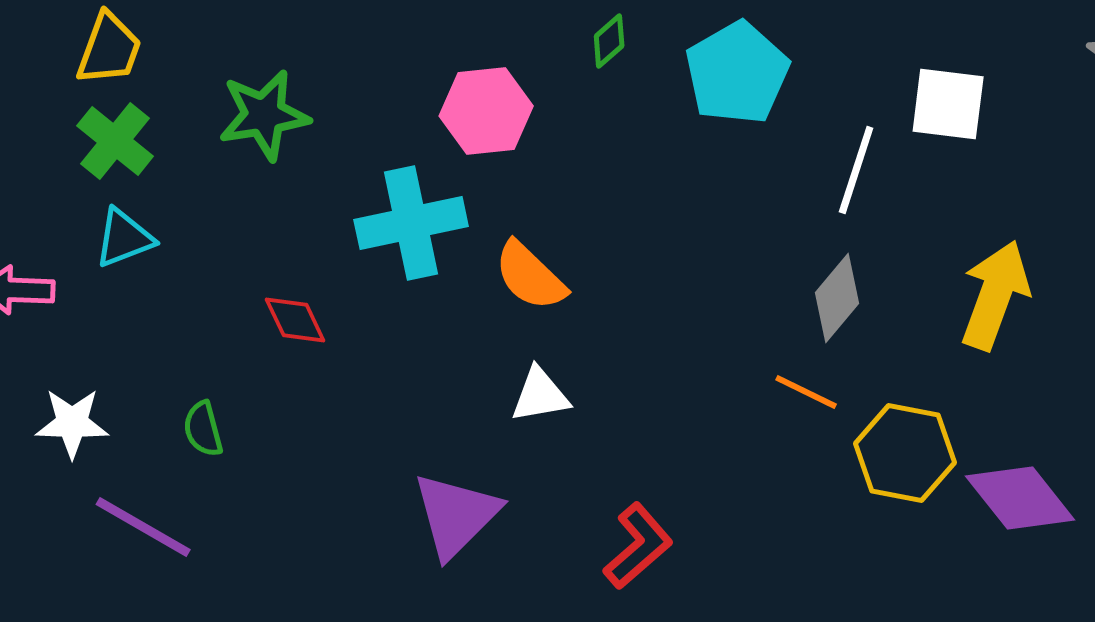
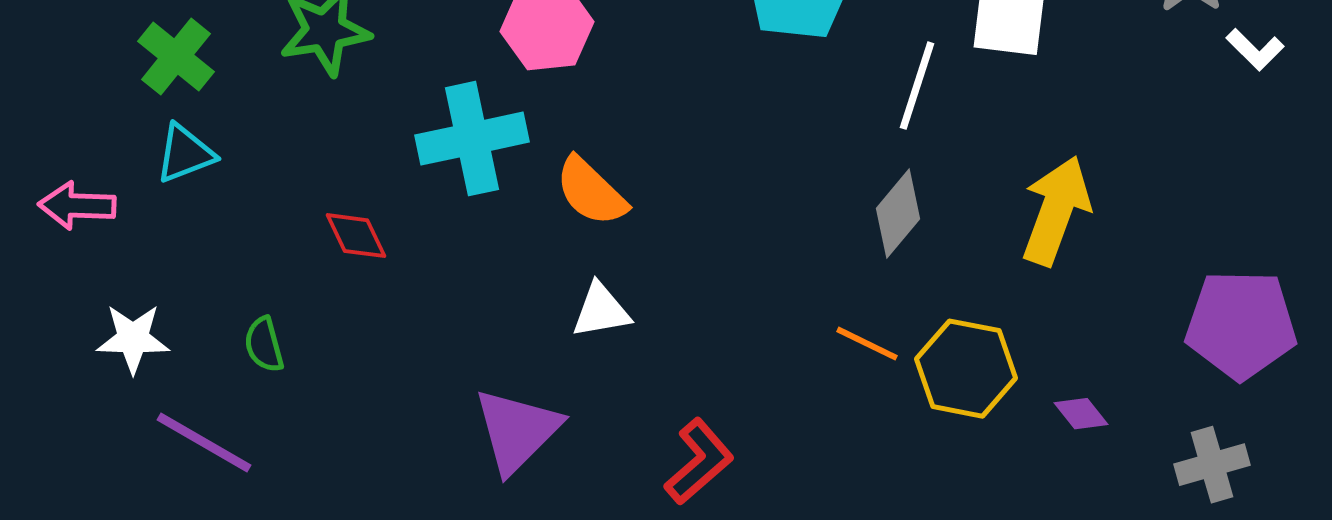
orange line: (806, 392) -> (867, 344), moved
purple diamond: (1020, 498) -> (1081, 414), size x0.5

